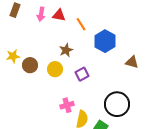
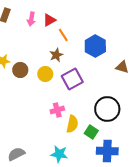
red triangle: (59, 15) -> (49, 20), turned -40
orange line: (81, 24) -> (63, 35), moved
purple square: (82, 74) -> (72, 79), size x1.5

